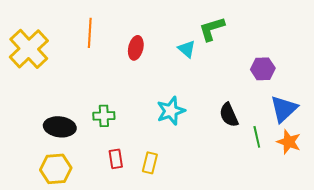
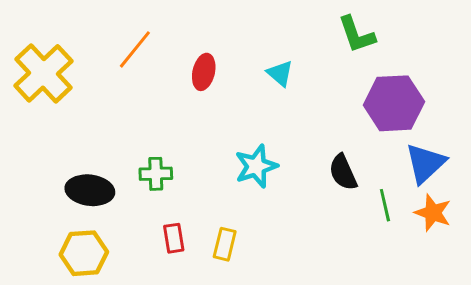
green L-shape: (212, 29) -> (357, 34), moved, turned -92
orange line: (90, 33) -> (135, 49), turned 36
purple hexagon: (263, 69) -> (394, 103), size x1.6

